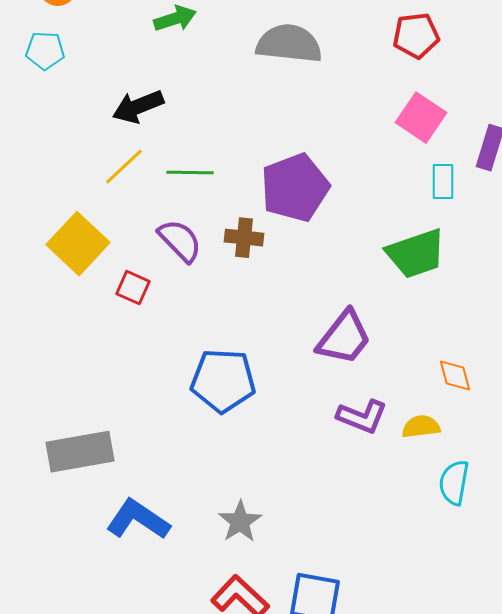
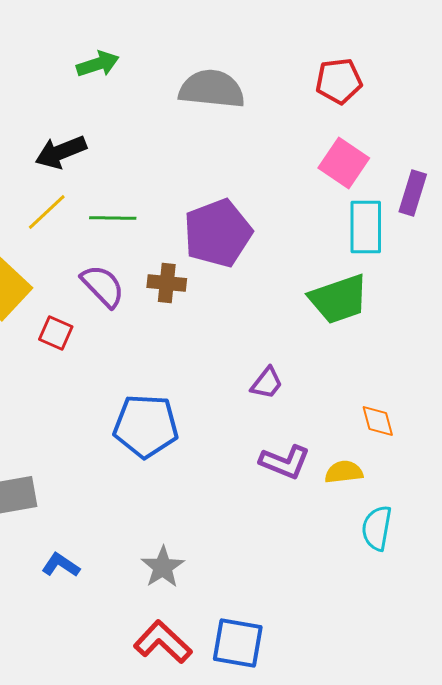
cyan rectangle: (443, 182) -> (366, 227), size x1.5
purple trapezoid: (344, 338) -> (267, 383), size x0.6
blue L-shape: (138, 520) -> (61, 565), size x0.6

